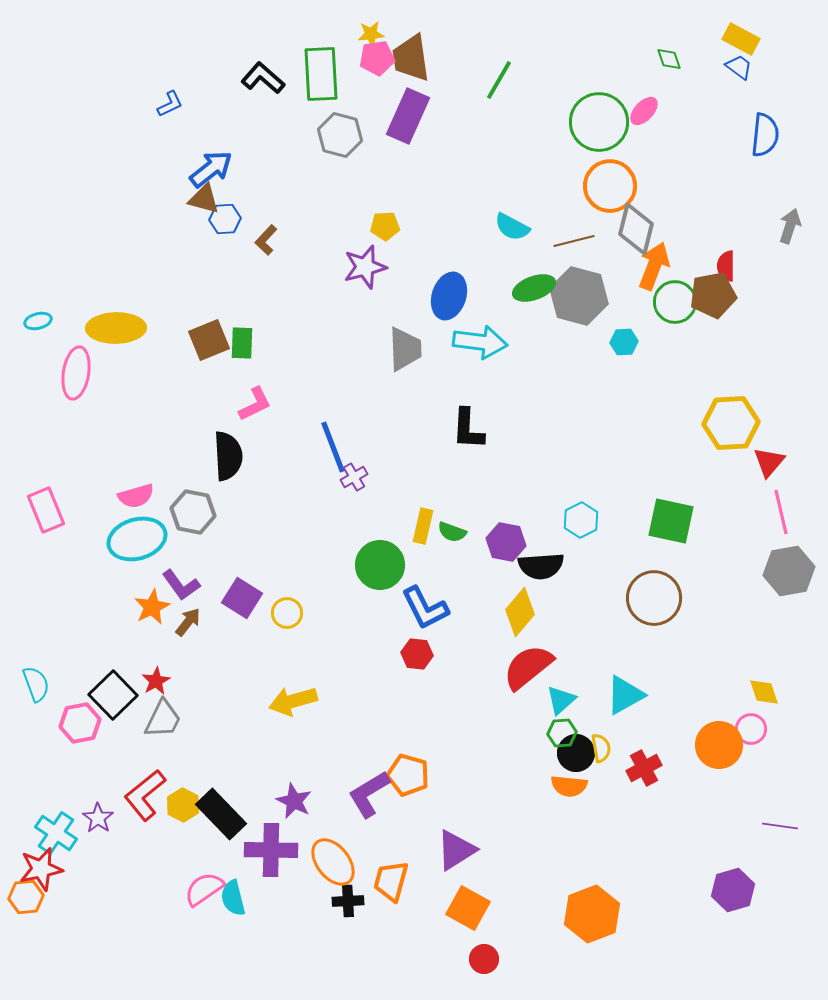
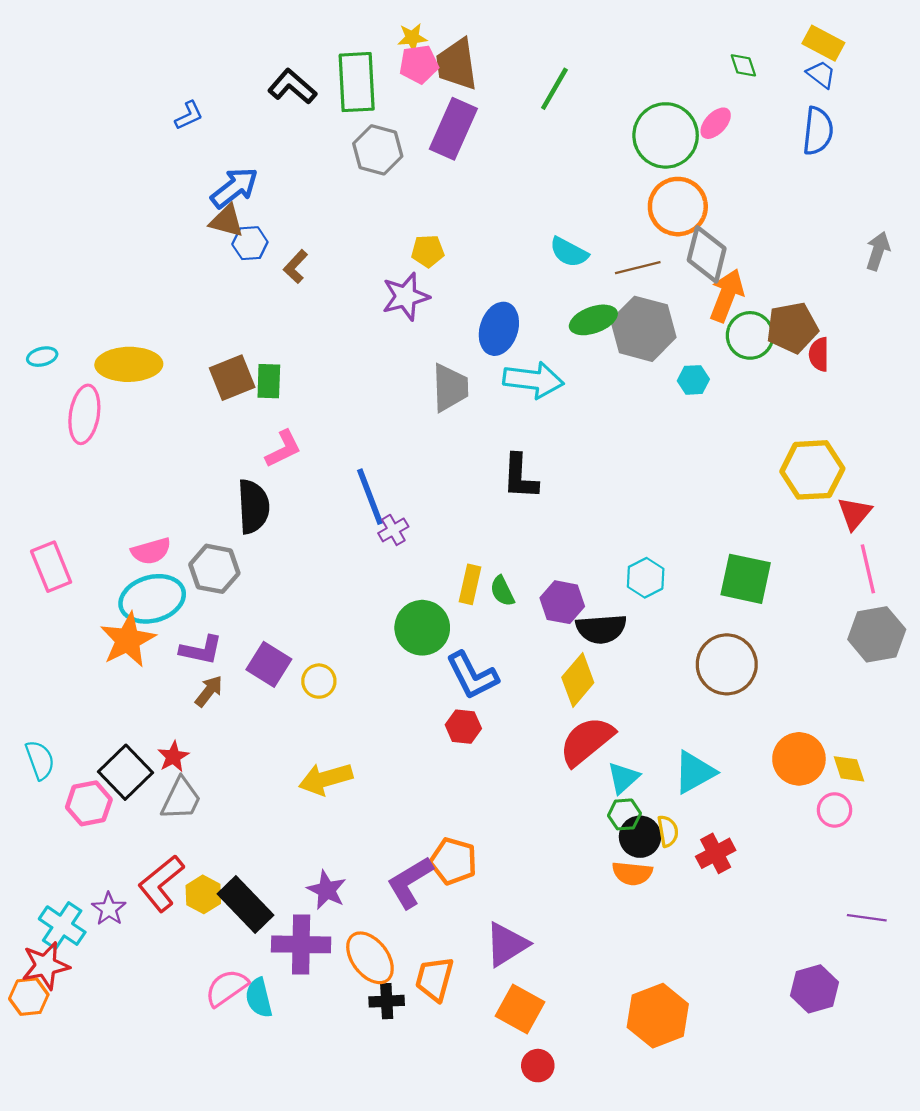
blue semicircle: (765, 135) -> (818, 131), moved
red semicircle: (726, 266) -> (819, 354), moved
green semicircle: (452, 532) -> (502, 591), turned 44
purple L-shape: (181, 585) -> (201, 650), turned -42
orange star: (152, 607) -> (128, 640), moved, size x1.4
orange circle: (719, 745) -> (799, 759), moved

